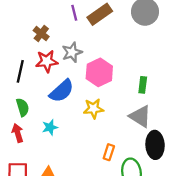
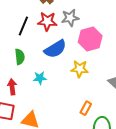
red arrow: (18, 133) -> (12, 87), moved

